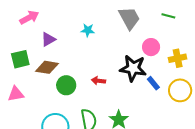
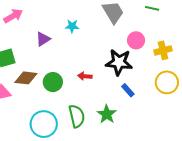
purple triangle: (48, 39) -> (43, 39), moved
brown diamond: (47, 67) -> (26, 78), moved
blue rectangle: (153, 83) -> (128, 90), moved

